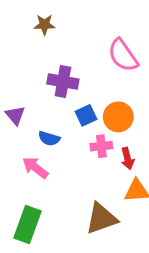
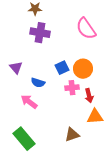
purple cross: (63, 82) -> (40, 33), moved
brown triangle: (101, 218) -> (72, 135), size x0.7
green rectangle: (28, 225) -> (24, 139), turned -60

